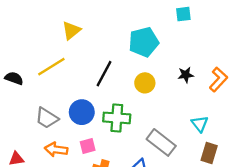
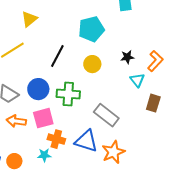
cyan triangle: (200, 124) -> (137, 80), moved
pink square: (88, 146) -> (43, 118), size x1.5
brown rectangle: (209, 153) -> (153, 103), moved

